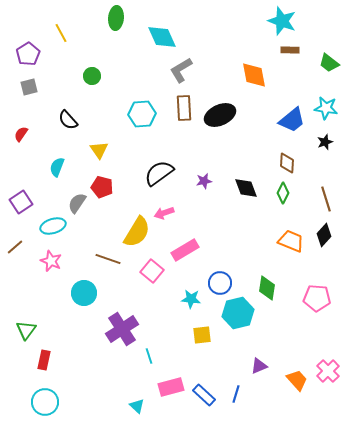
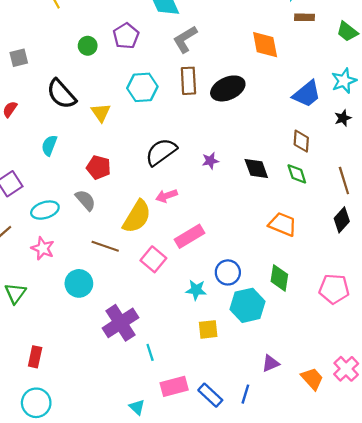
purple pentagon: (28, 54) -> (126, 36), moved
cyan star: (326, 108) -> (344, 81), turned -30
black semicircle: (68, 120) -> (61, 94), size x1.4
yellow triangle: (99, 150) -> (101, 113), moved
green diamond: (283, 193) -> (297, 174), turned -45
gray semicircle: (77, 203) -> (85, 200), moved, turned 105
orange trapezoid: (291, 241) -> (283, 224), moved
green triangle: (26, 330) -> (15, 293), moved

